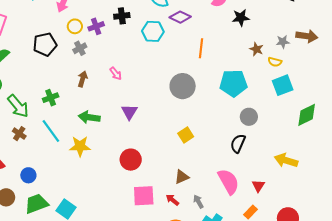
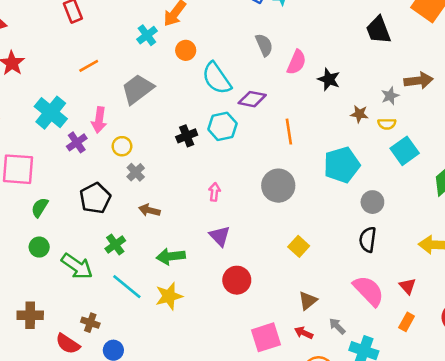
black cross: (122, 16) -> (187, 136), moved
black star: (241, 18) -> (329, 79), turned -30
purple cross: (96, 26) -> (77, 142), moved
black pentagon: (45, 44) -> (95, 198), moved
pink arrow: (116, 74) -> (214, 192), moved, turned -120
brown arrow: (83, 79) -> (149, 210), turned -77
brown cross: (19, 134) -> (90, 323), moved
red circle: (131, 160) -> (237, 280), moved

